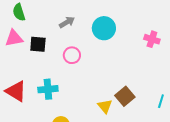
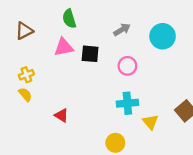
cyan cross: (48, 89) -> (127, 103), moved
red triangle: (16, 91) -> (62, 115), moved, size x0.6
yellow triangle: (105, 106) -> (150, 122), moved

